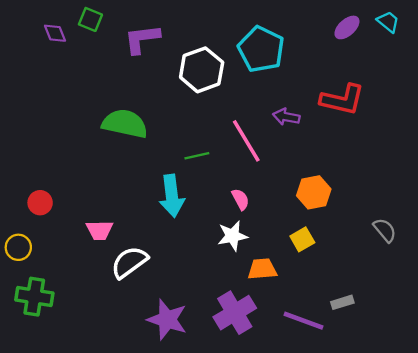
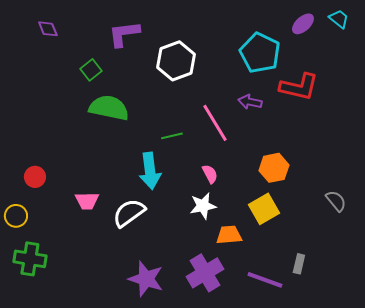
green square: (90, 19) -> (91, 70), moved, turned 30
cyan pentagon: (261, 49) -> (260, 53), moved
yellow square: (302, 239) -> (264, 209), size x1.4
white semicircle: (129, 262) -> (129, 213), moved
gray rectangle: (342, 302) -> (299, 264), turned -60

